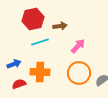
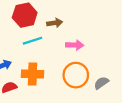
pink arrow: (78, 46) -> (75, 45), turned 49

